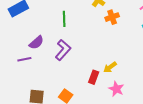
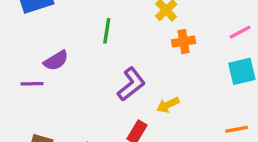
purple L-shape: (63, 50) -> (131, 84), moved
yellow arrow: (110, 67) -> (168, 105), moved

